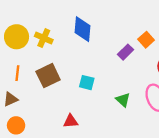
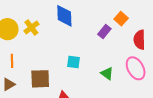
yellow cross: (44, 38) -> (31, 28), turned 35
brown square: (48, 76) -> (40, 79), moved, turned 30

